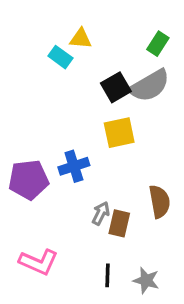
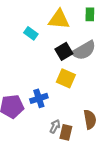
yellow triangle: (81, 39) -> (59, 19), moved, size x1.6
green rectangle: (158, 44) -> (90, 14), moved, turned -32
yellow square: (119, 133) -> (66, 78), turned 36

